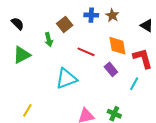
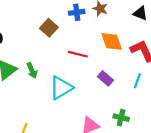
green arrow: (49, 40) -> (32, 71), moved
purple rectangle: (111, 69) -> (105, 78), moved

